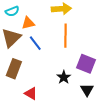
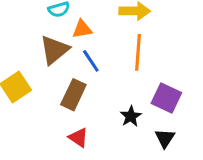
brown rectangle: (14, 69) -> (73, 95), moved

